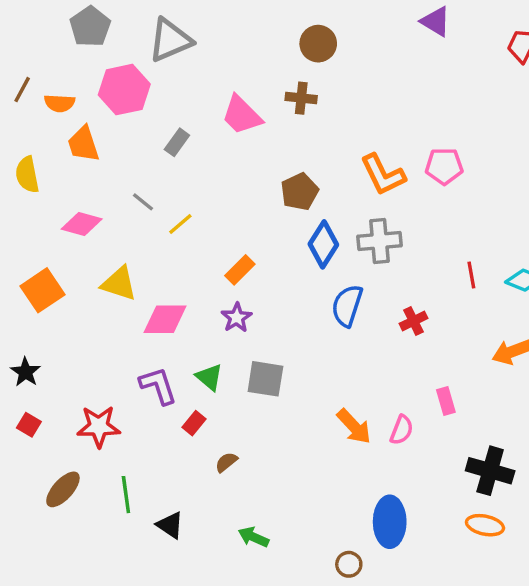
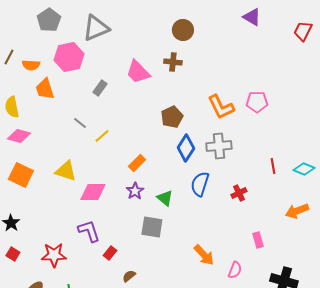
pink diamond: (82, 224) -> (19, 136), moved
orange square: (43, 290) -> (21, 175), turned -30
green triangle: (209, 377) -> (165, 198), moved
pink semicircle: (402, 430) -> (235, 270), moved

